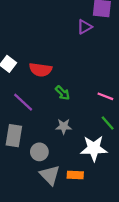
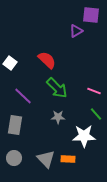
red semicircle: (41, 70) -> (47, 60), moved, turned -144
green arrow: (63, 93) -> (57, 88), size x1.6
gray circle: (39, 152) -> (14, 158), moved

